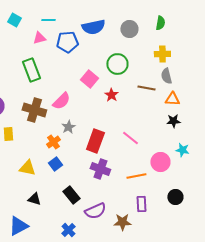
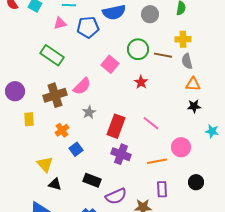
green rectangle: (31, 70) -> (52, 55), turned -35
brown line: (146, 88) -> (163, 55), moved
red star: (111, 95) -> (141, 82), moved
brown cross: (34, 110) -> (55, 95), turned -35
orange cross: (53, 142) -> (62, 130), moved
cyan star: (182, 150) -> (212, 131), moved
yellow triangle: (27, 168) -> (45, 164), moved, turned 36
black rectangle: (71, 195) -> (92, 180), turned -30

